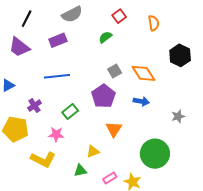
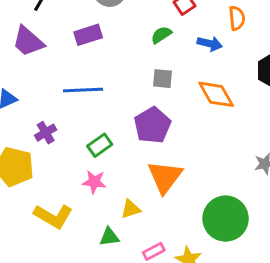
gray square: (115, 71) -> (163, 79), moved, turned 32
blue arrow: (141, 101) -> (210, 44), moved
orange triangle: (114, 129) -> (165, 177), size x1.4
pink star: (56, 134) -> (94, 182), moved

